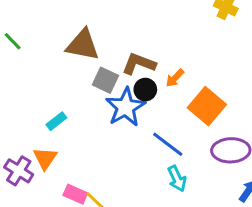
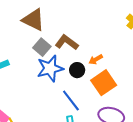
orange arrow: (175, 78) -> (96, 59), moved
black circle: (145, 90) -> (77, 70), moved

